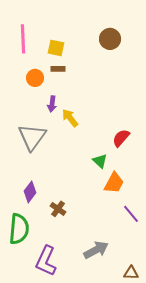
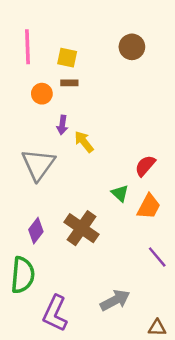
orange trapezoid: (114, 183) -> (149, 207), moved
brown cross: (58, 209) -> (81, 228), moved, size x1.8

